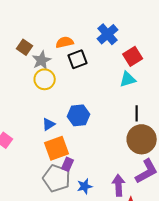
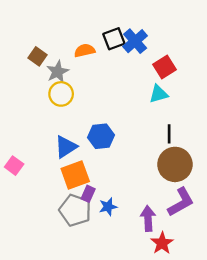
black square: (78, 59) -> (114, 39), moved
blue triangle: (49, 124) -> (66, 147), size x1.5
blue star: (85, 186) -> (108, 207), moved

